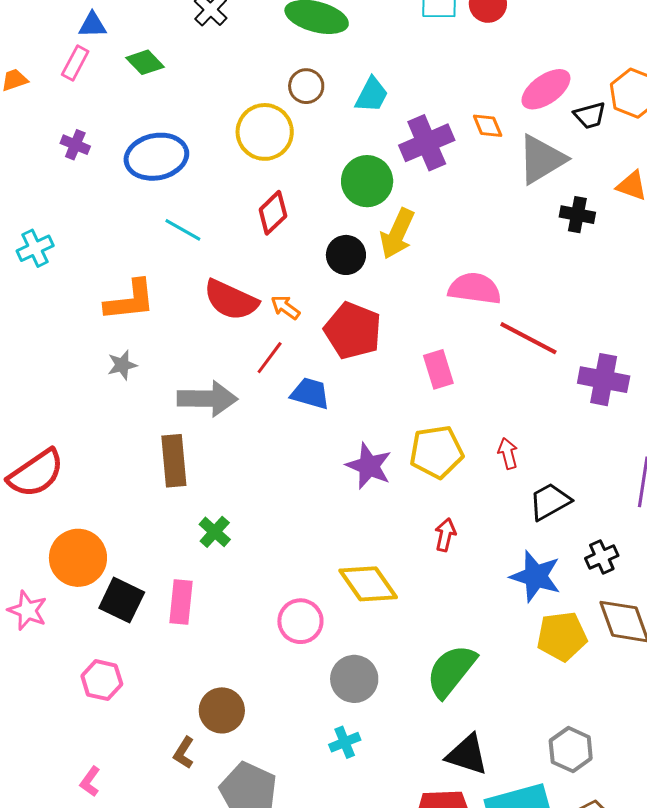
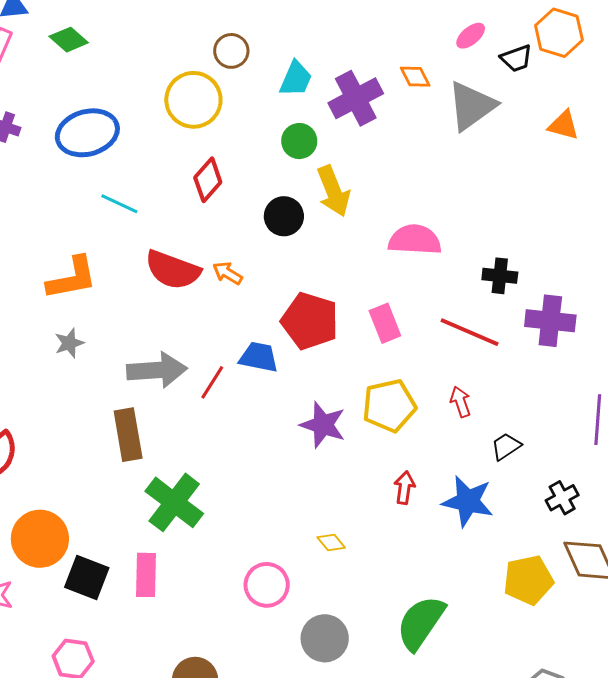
pink ellipse: (546, 89) -> (471, 36), size x0.6
cyan trapezoid: (372, 95) -> (296, 79), moved
green circle: (367, 181) -> (299, 141), size x0.7
black cross: (577, 215) -> (500, 276), moved
yellow arrow: (397, 234) -> (333, 191), turned -42
red pentagon: (353, 331) -> (310, 321), moved
red line: (528, 338) -> (470, 332), moved
red line: (270, 358) -> (212, 382), moved
black trapezoid: (550, 501) -> (506, 446), size x0.7
green cross: (215, 532) -> (174, 502), size x1.8
blue star: (536, 576) -> (468, 501), moved
yellow diamond: (368, 584) -> (331, 543), size x0.5

